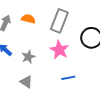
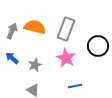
orange semicircle: (28, 19) -> (35, 27), size x1.5

